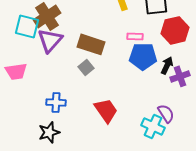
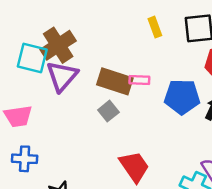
pink rectangle: (135, 36) -> (139, 80), moved
blue cross: (56, 102) -> (25, 159), moved

